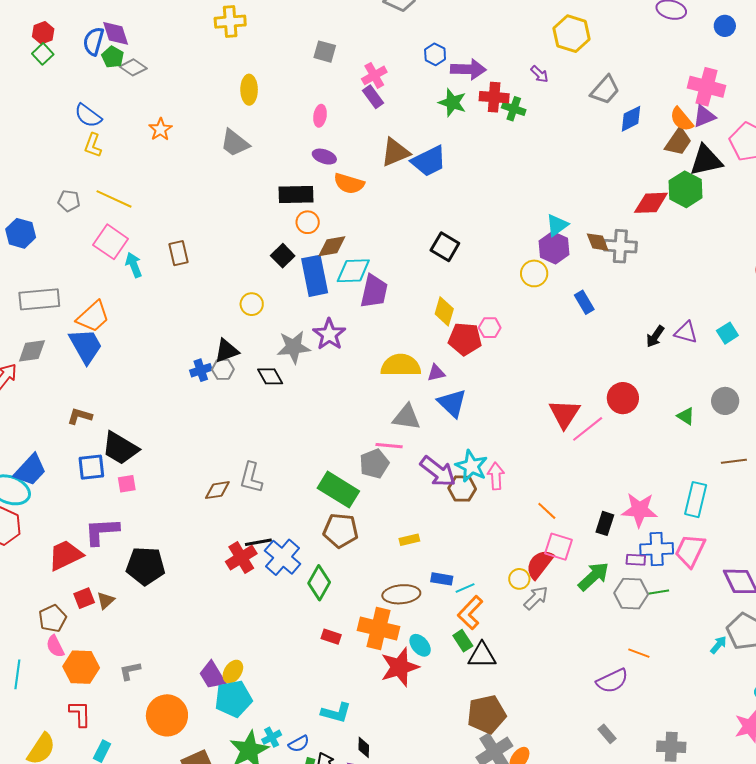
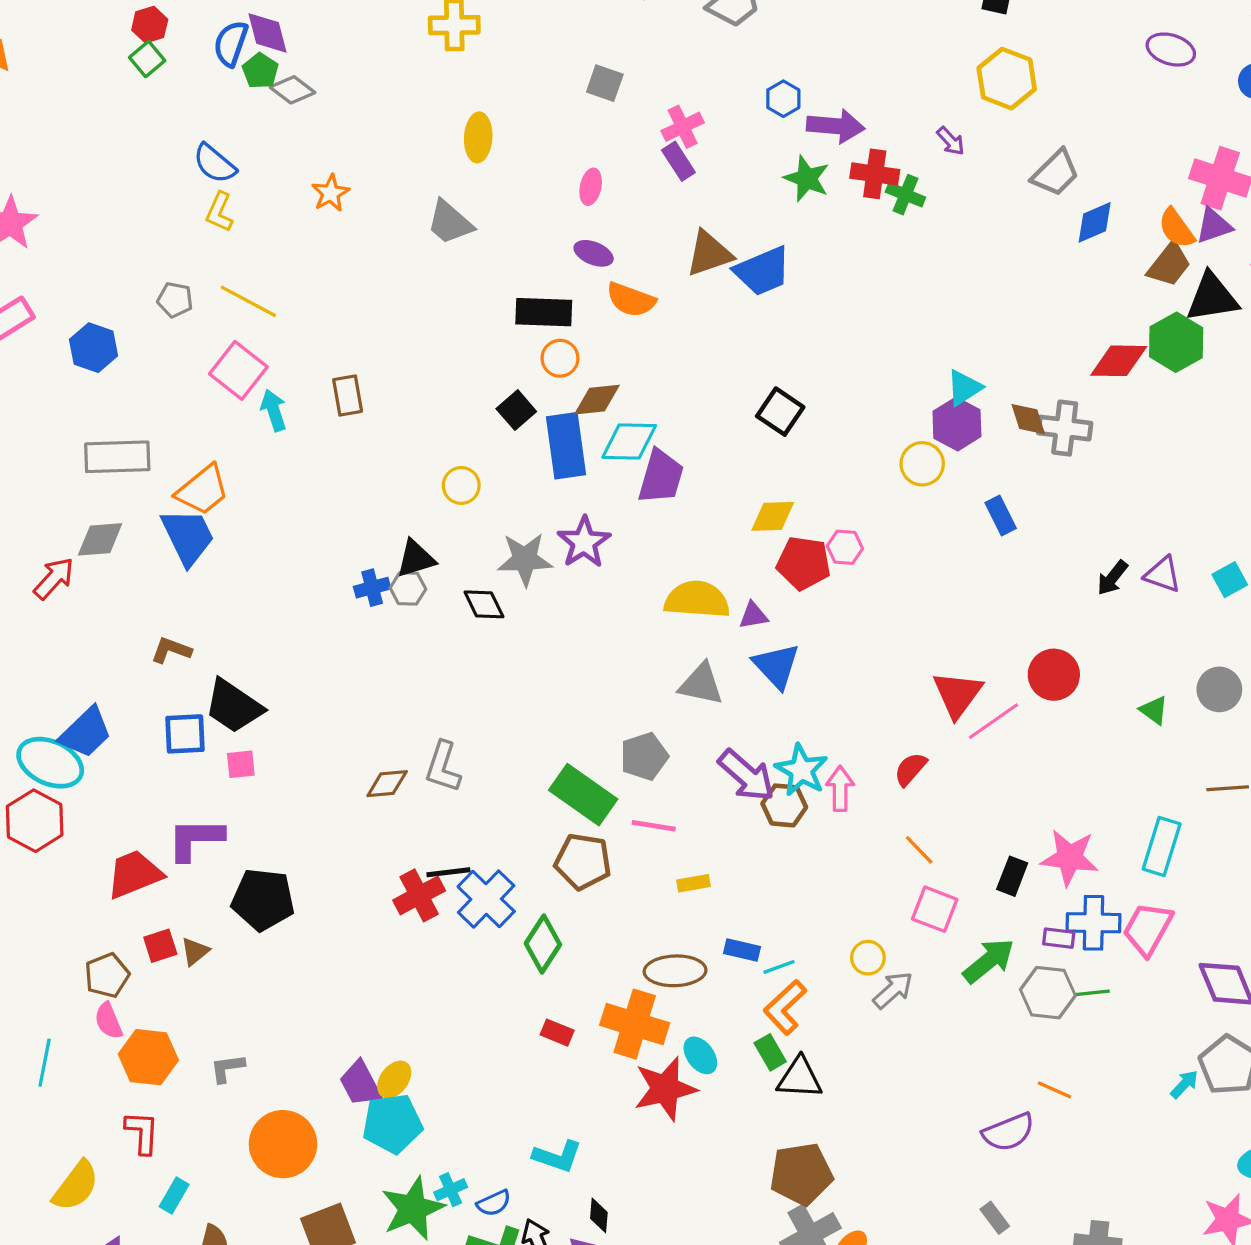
yellow diamond: (444, 311) -> (773, 516), turned 68
pink line: (389, 446) -> (654, 826), moved
red semicircle: (540, 564) -> (910, 769), moved, size x0.7

